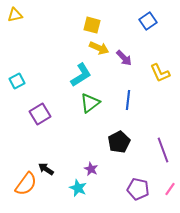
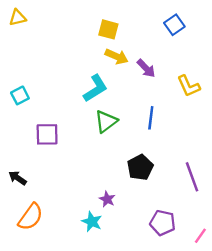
purple square: (40, 114) -> (47, 134), turned 30
black arrow: (46, 169) -> (18, 178), moved
pink line: (170, 189) -> (200, 236), moved

